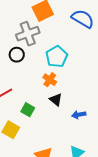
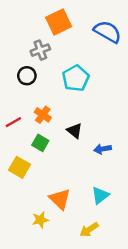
gray cross: (28, 34) -> (40, 50), size x0.7
orange cross: (50, 80) -> (43, 115), moved

